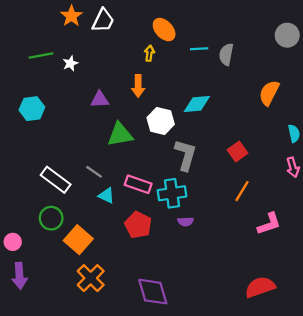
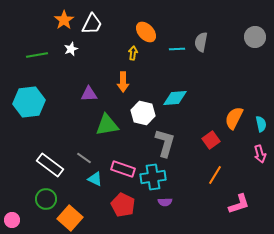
gray semicircle: (226, 54) -> (201, 42), moved
white star: (70, 63) -> (71, 49), moved
orange semicircle: (269, 93) -> (234, 118), moved
cyan hexagon: (32, 109) -> (29, 102), size x1.4

